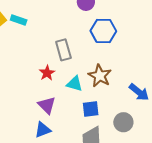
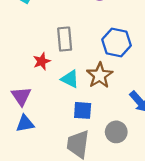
blue hexagon: (103, 31) -> (117, 42), moved
purple triangle: (47, 105) -> (21, 96), moved

